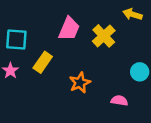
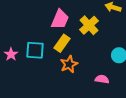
cyan square: (16, 40) -> (35, 50), moved
yellow rectangle: (43, 62) -> (62, 43), moved

